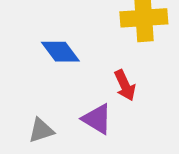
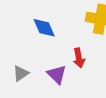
gray triangle: (41, 130) -> (21, 73), turned -30

